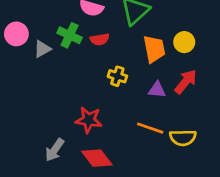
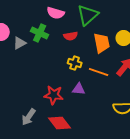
red semicircle: (100, 39) -> (71, 36), moved
purple triangle: (157, 90) -> (79, 89), moved
orange line: (150, 128) -> (99, 72), moved

